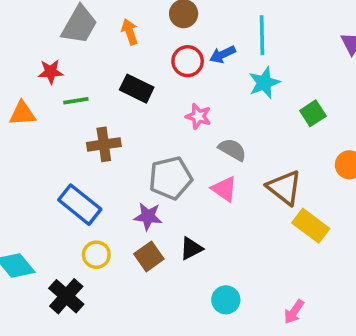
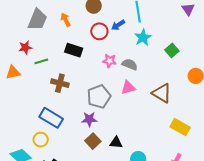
brown cross: (104, 144) -> (60, 83), turned 30
gray semicircle: (232, 150) -> (130, 64), moved
pink triangle: (224, 189) -> (128, 88), moved, turned -42
yellow rectangle: (311, 226) -> (180, 127), moved
black triangle: (191, 248) -> (116, 142), moved, turned 40
yellow circle: (96, 255) -> (41, 140), moved

